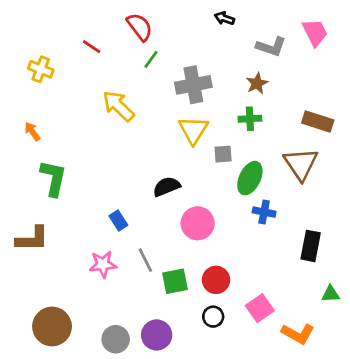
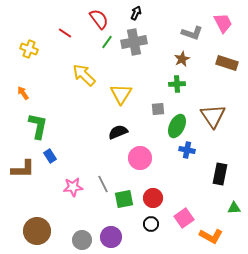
black arrow: (224, 18) -> (136, 13), moved, turned 96
gray cross: (193, 85) -> (134, 42), moved
brown rectangle: (318, 122) -> (227, 63), moved
yellow triangle: (193, 130) -> (121, 94), moved
blue rectangle: (118, 220) -> (50, 156), moved

